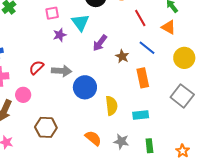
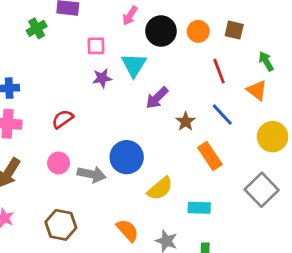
gray arrow: (62, 71) -> (92, 174), moved
orange rectangle: (143, 78) -> (210, 156), turned -30
pink circle: (23, 95) -> (59, 163), moved
yellow semicircle: (111, 106) -> (160, 189), turned 48
brown hexagon: (46, 127) -> (61, 225), moved

